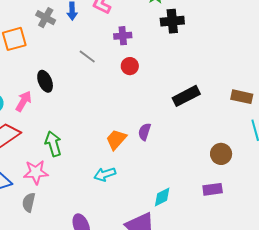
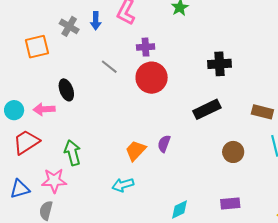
black cross: (172, 21) -> (220, 64), moved
red circle: (130, 66) -> (152, 78), size x1.8
pink arrow: (23, 101) -> (44, 109), turned -125
brown circle: (221, 154) -> (233, 152), moved

